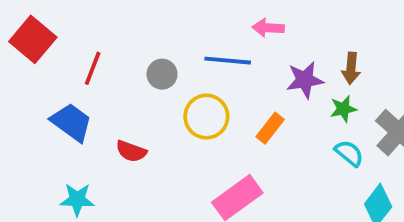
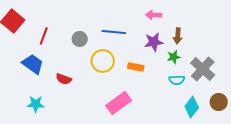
pink arrow: (268, 28) -> (154, 15), moved
orange rectangle: (270, 128) -> (136, 67), turned 63
cyan semicircle: (349, 153) -> (177, 80), turned 140

